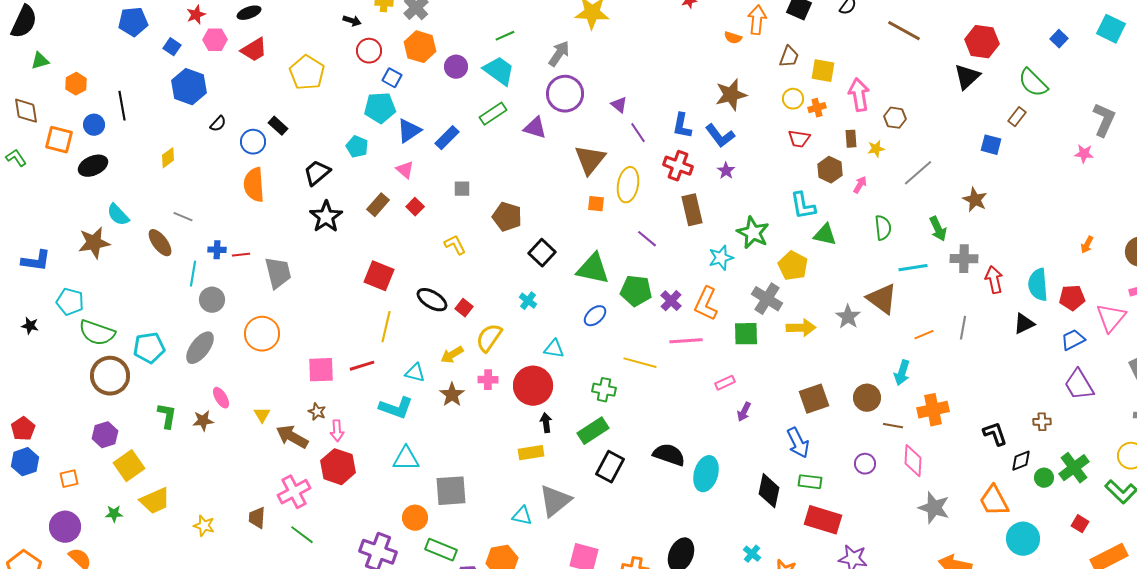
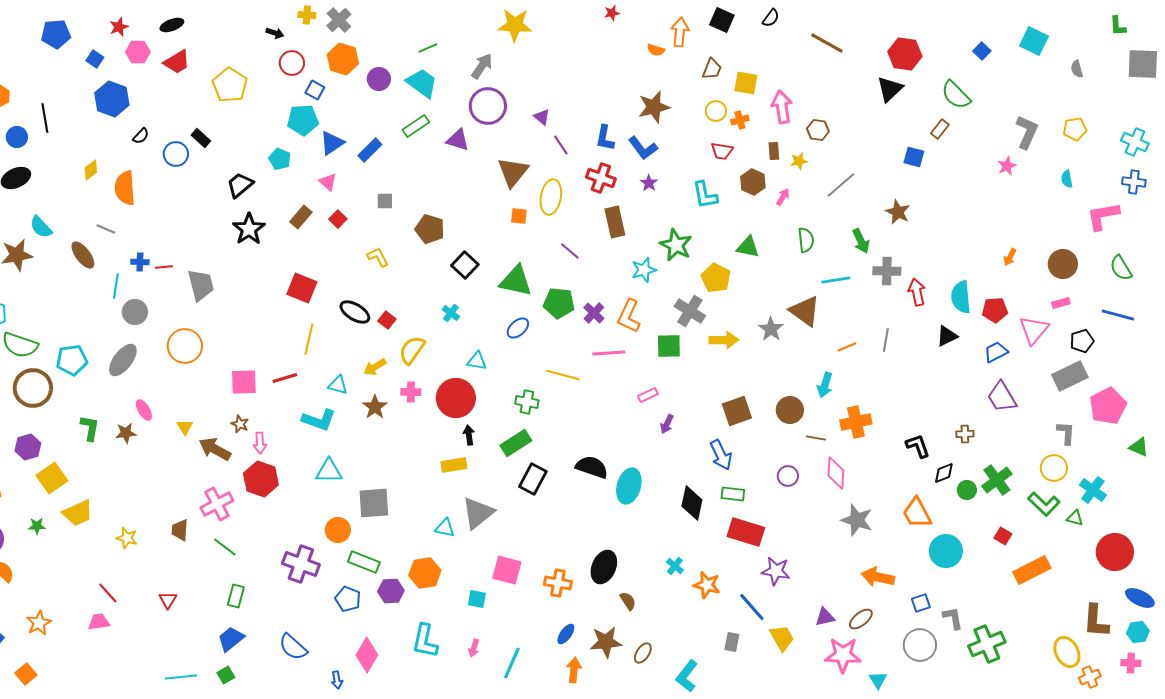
pink star: (1084, 154) -> (1007, 166), turned -30
orange semicircle: (254, 185) -> (125, 188), moved
cyan L-shape: (803, 206) -> (705, 195), moved

